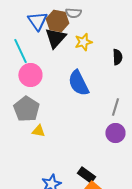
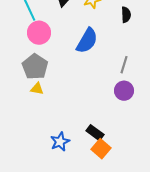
blue semicircle: (78, 83) -> (87, 41), turned -124
yellow triangle: (38, 131) -> (37, 89), moved

